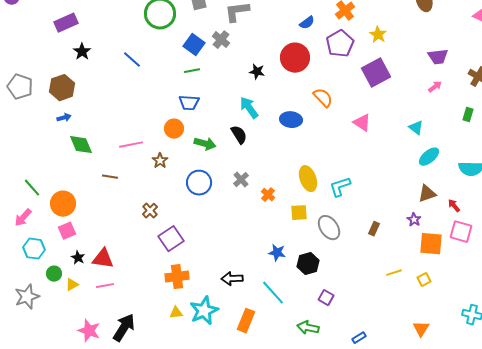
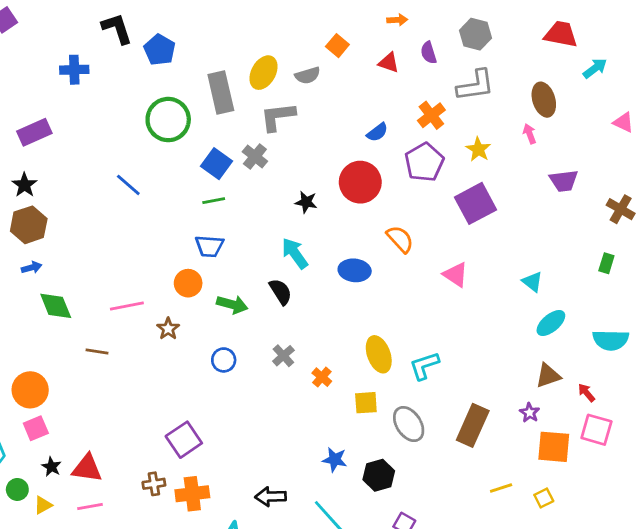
black star: (82, 52) -> (24, 185), moved
pink arrow: (435, 87) -> (530, 134), moved, turned -72
blue circle: (199, 183) -> (224, 360), size x0.7
brown cross: (150, 211) -> (154, 484), moved, turned 35
brown rectangle: (374, 229) -> (473, 425), size x2.0

